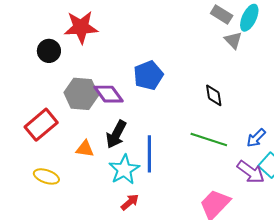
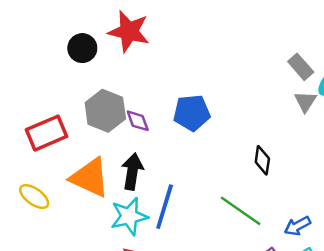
purple diamond: (109, 94) -> (138, 121), size x0.7
black arrow: (116, 134) -> (132, 172), turned 144
orange triangle: (85, 149) -> (90, 178), size x1.8

